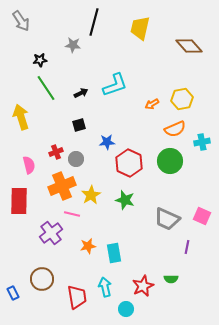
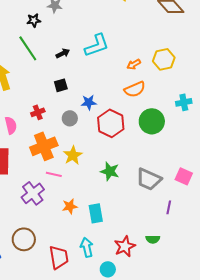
black star: (40, 60) -> (34, 20), moved
orange semicircle: (175, 129) -> (135, 89), moved
gray circle: (76, 159) -> (70, 118), moved
green star: (125, 200) -> (110, 171), moved

